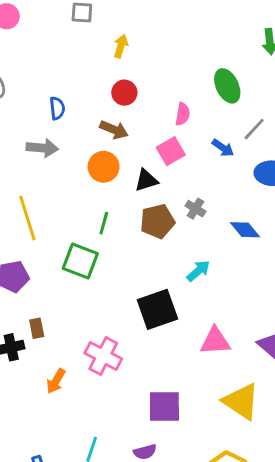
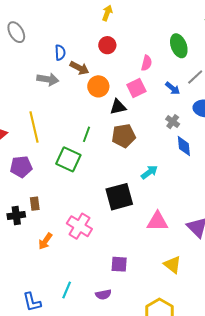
brown arrow: (114, 130) -> (79, 68), moved
orange circle: (104, 167) -> (98, 86), moved
gray cross: (195, 209) -> (173, 122), moved
blue diamond: (245, 230) -> (184, 146), turned 30
yellow triangle: (241, 401) -> (172, 265), size x0.7
purple square: (164, 407) -> (119, 264), size x0.7

